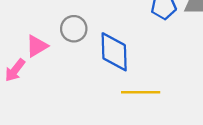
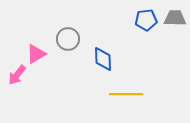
blue diamond: (114, 52) -> (103, 59), size x0.7

